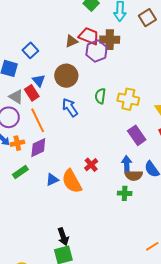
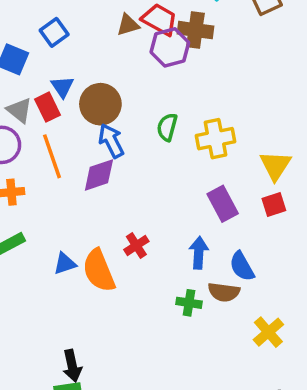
brown circle: (66, 76) -> (100, 104), moved
yellow cross: (128, 99) -> (215, 139), turned -30
purple diamond: (38, 148) -> (99, 175), moved
brown semicircle: (134, 175) -> (224, 292), moved

